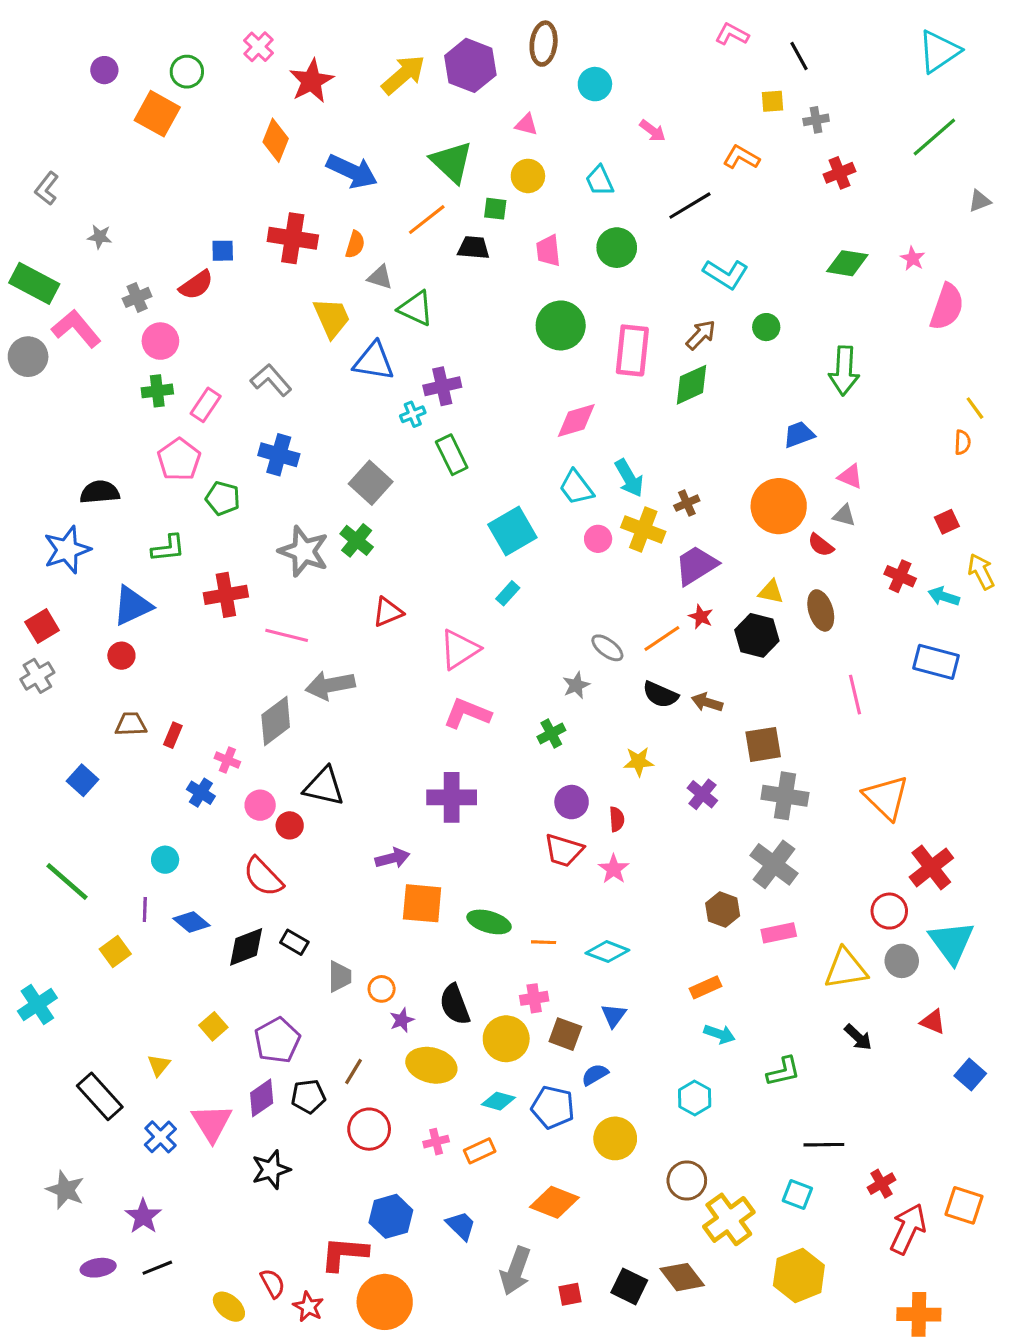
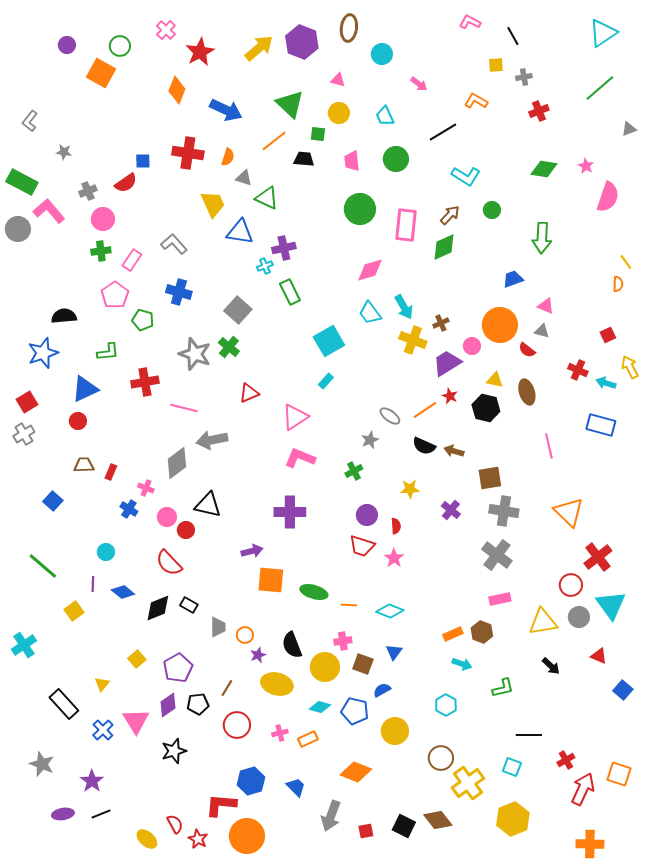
pink circle: (598, 539) -> (472, 346), moved
brown hexagon: (723, 910) -> (482, 632), moved

